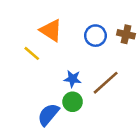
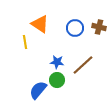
yellow line: (32, 53) -> (25, 42), turned 40

